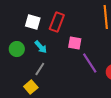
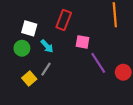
white square: (33, 22) -> (29, 28), moved
yellow square: (31, 87) -> (29, 78), moved

